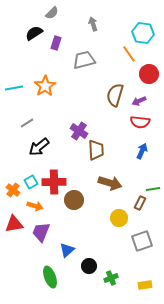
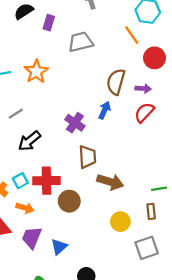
purple arrow: (139, 101) -> (143, 89), turned -152
red semicircle: (140, 122) -> (144, 112), turned 126
brown trapezoid: (96, 150) -> (87, 157), moved
blue arrow: (142, 151) -> (104, 110), moved
brown rectangle: (140, 203) -> (151, 211), moved, turned -32
blue triangle: (67, 250) -> (59, 247), moved

